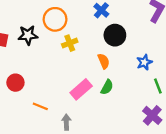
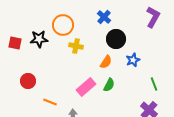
yellow cross: (70, 43) -> (76, 46), turned 32
orange semicircle: (104, 61) -> (106, 62), turned 56
blue star: (144, 62) -> (133, 60), moved

